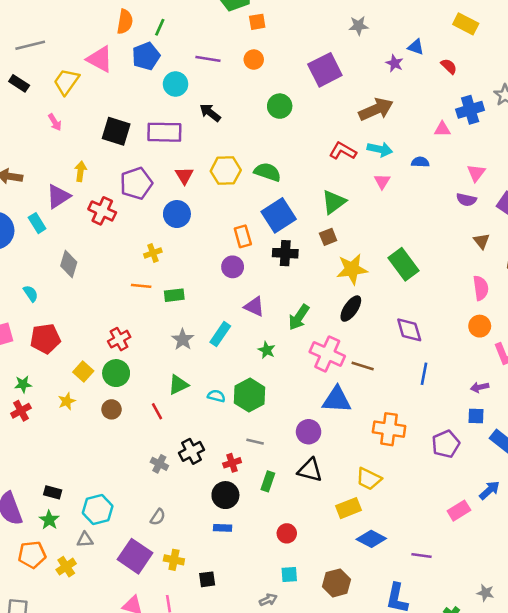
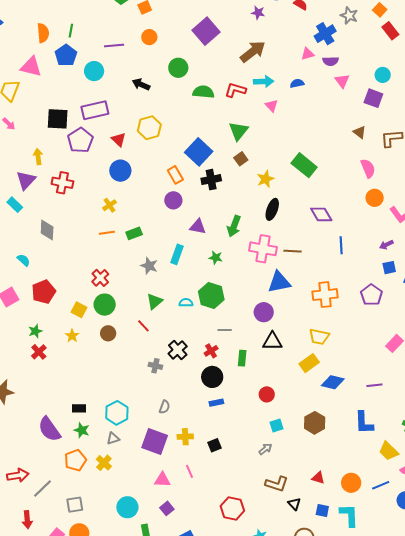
black arrow: (210, 113) -> (141, 84), moved
green semicircle: (268, 172) -> (203, 92), moved
purple pentagon: (136, 183) -> (80, 140), moved
purple semicircle: (466, 200) -> (331, 61), moved
yellow star: (352, 269) -> (265, 179), size x0.7

